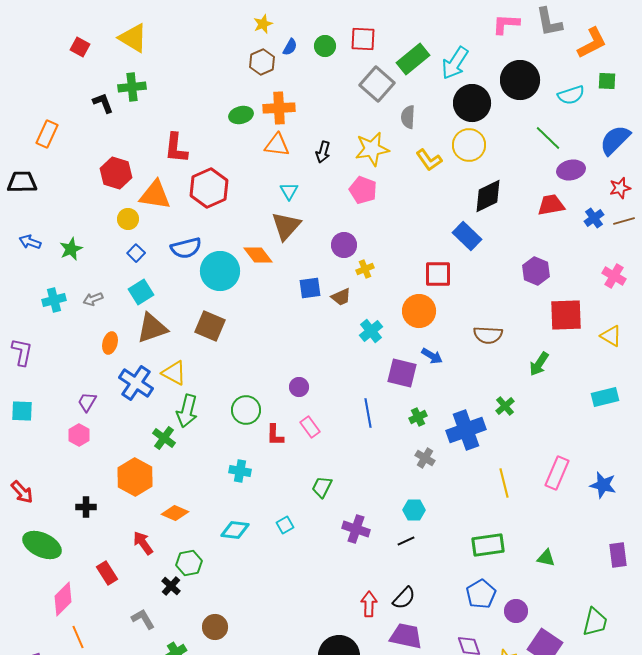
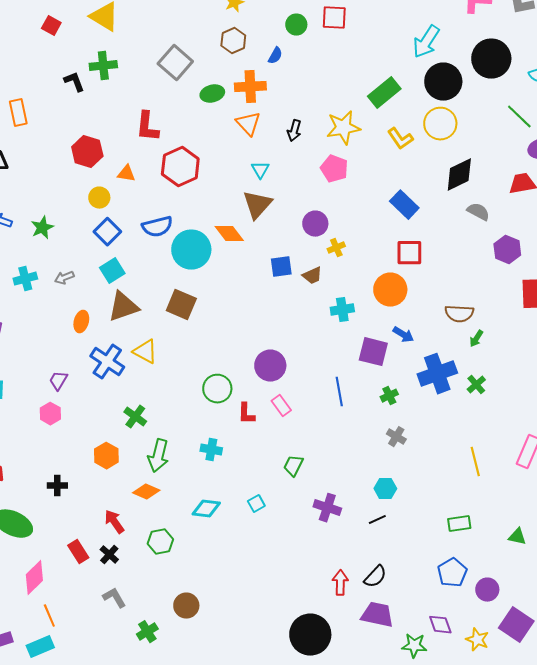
blue semicircle: (290, 47) -> (275, 56), moved
green rectangle: (413, 59) -> (384, 93), moved
gray square: (377, 84) -> (175, 63), moved
gray semicircle: (408, 117) -> (478, 212), moved, turned 115
orange rectangle: (47, 134) -> (18, 113), turned -36
orange triangle: (277, 145) -> (248, 124), turned 40
orange triangle: (155, 195) -> (126, 174), size x0.6
blue rectangle: (467, 236) -> (404, 205), moved
blue square: (136, 253) -> (107, 232), size x1.5
cyan cross: (371, 331) -> (342, 310), turned 30
green arrow: (539, 364) -> (476, 339), moved, size x0.7
purple circle: (299, 387) -> (270, 366), size x1.6
green arrow: (187, 411) -> (158, 456), moved
blue cross: (466, 430) -> (437, 374), moved
orange hexagon: (135, 477) -> (106, 456), size x0.7
green rectangle: (488, 545) -> (459, 524), size x0.7
black cross: (171, 586) -> (109, 555), moved

